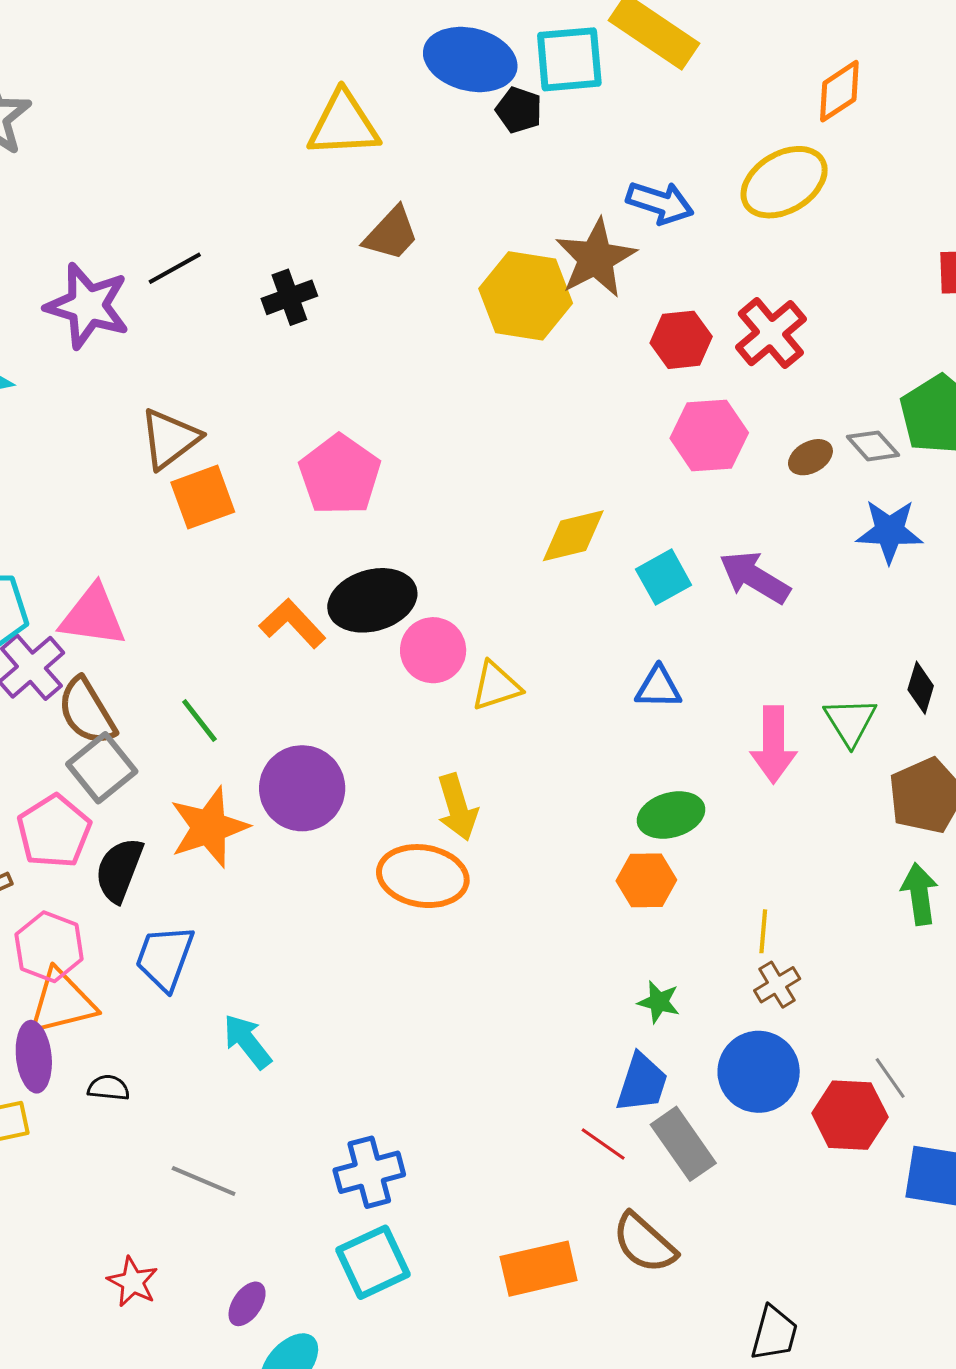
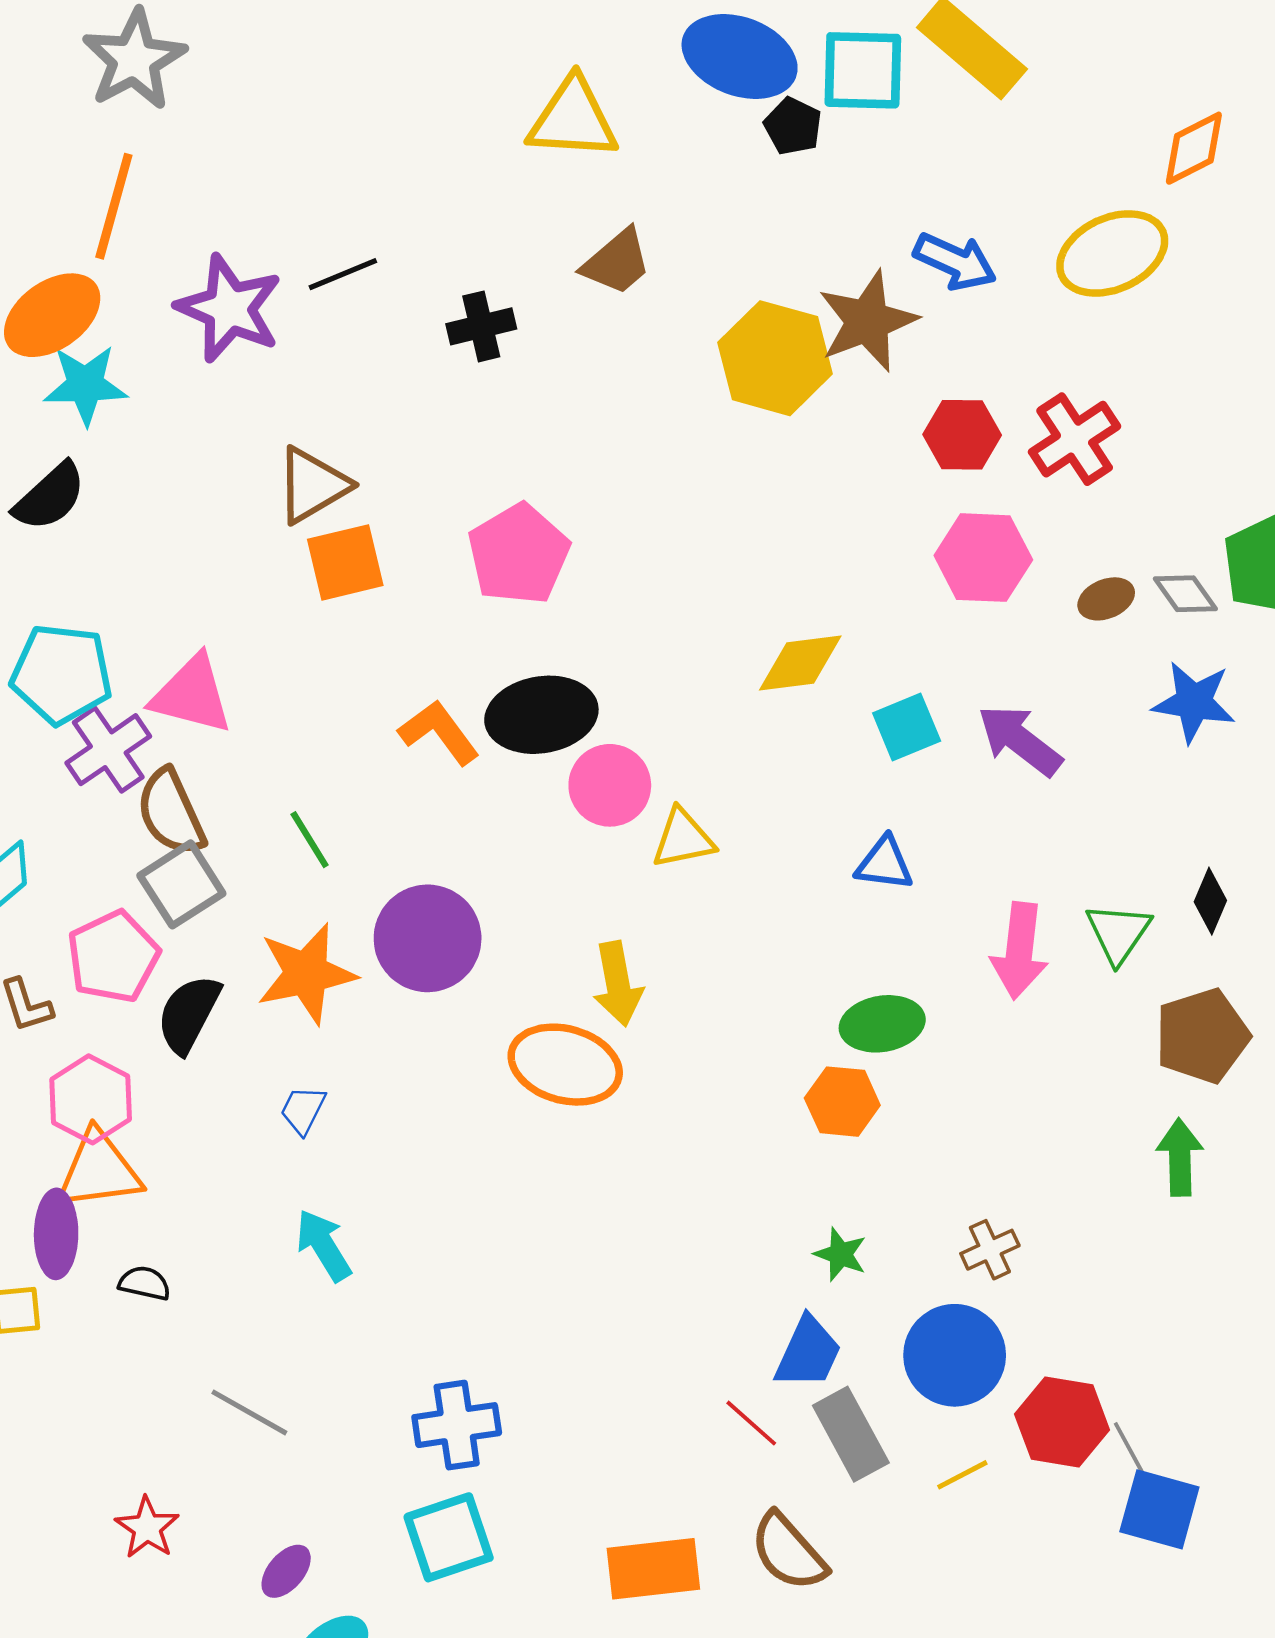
yellow line: (763, 931) -> (962, 1475), moved, turned 51
blue trapezoid: (165, 958) -> (303, 1110), moved, size x0.6
gray line: (890, 1078) -> (1129, 1449), moved

